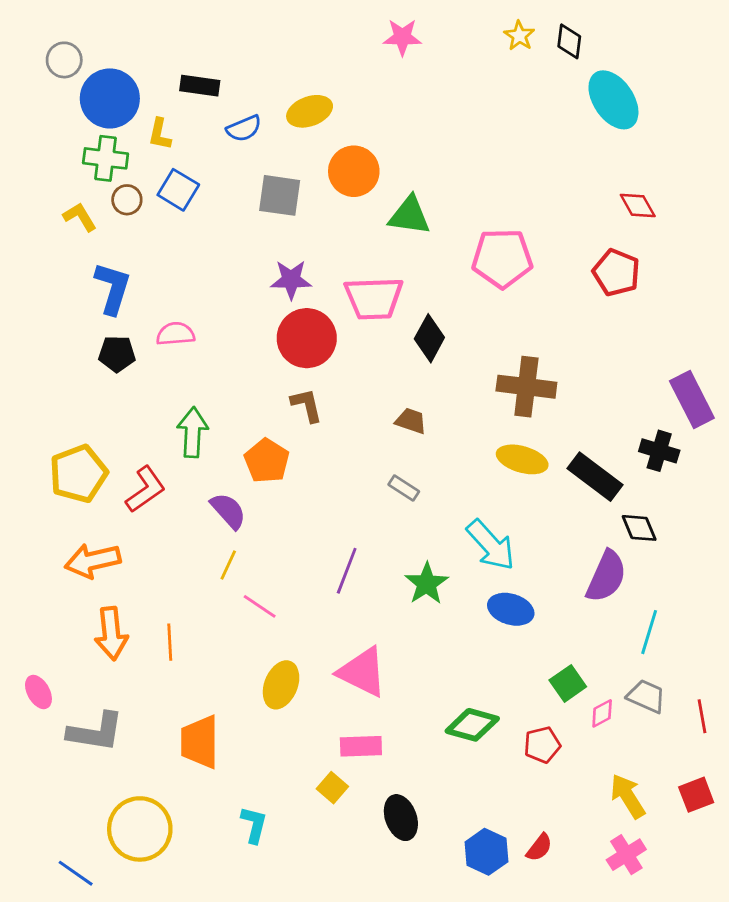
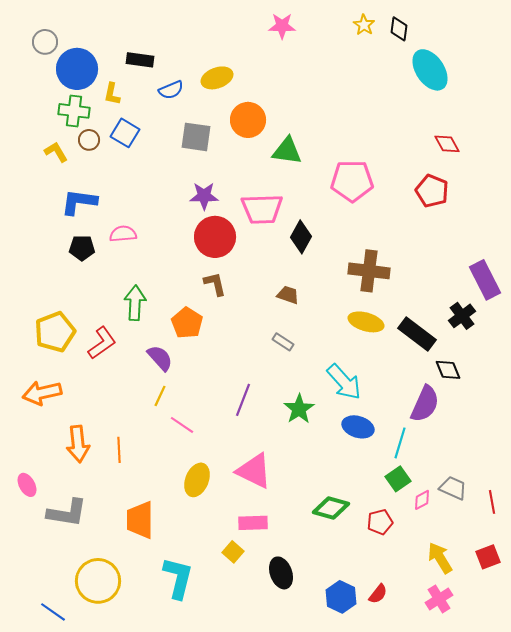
blue L-shape: (113, 288) -> (79, 202), turned -99
black cross: (659, 451) -> (462, 316), turned 36
orange arrow: (93, 561) -> (42, 393), moved
cyan line: (649, 632) -> (400, 443), moved
cyan L-shape: (254, 825) -> (178, 578), size x1.6

